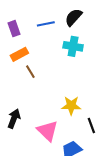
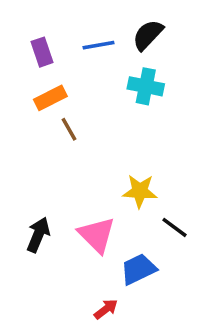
black arrow: (14, 119) -> (38, 235), moved
black line: (91, 125) -> (175, 227), turned -35

